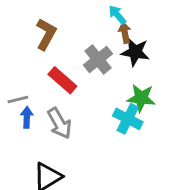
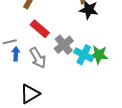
gray cross: (98, 59) -> (64, 45), moved
green star: (141, 98) -> (99, 55), moved

